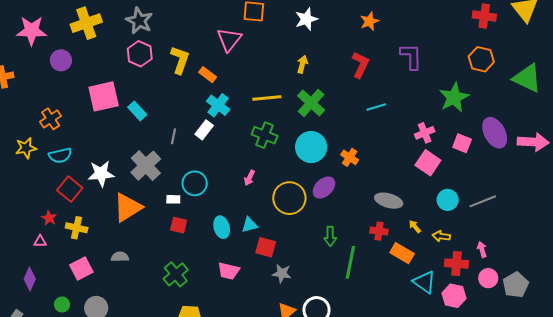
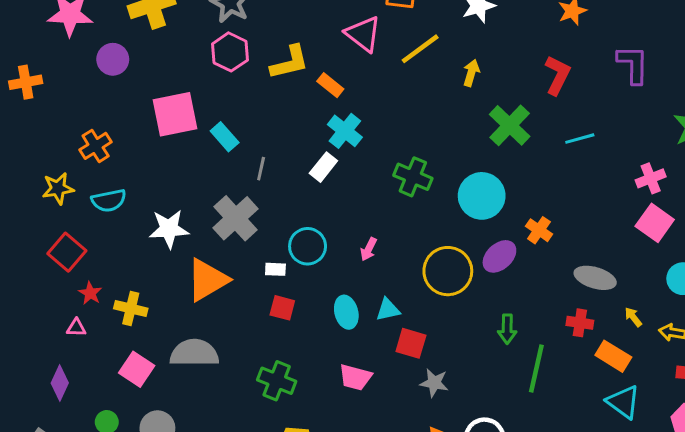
pink triangle: (229, 40) -> (363, 34), turned -32
yellow L-shape: (180, 60) -> (290, 62), turned 56
yellow line: (267, 98) -> (420, 49), moved, turned -32
green cross: (311, 103) -> (510, 125), moved
gray line: (173, 136) -> (261, 169), moved
orange cross: (350, 157) -> (539, 230), moved
pink arrow: (249, 178) -> (369, 249), moved
red square: (70, 189) -> (67, 252), moved
gray semicircle: (120, 257) -> (194, 353), size x1.8
pink square: (81, 269) -> (137, 369), turned -30
green cross: (176, 274) -> (277, 381), turned -30
cyan triangle: (424, 282) -> (623, 402), moved

